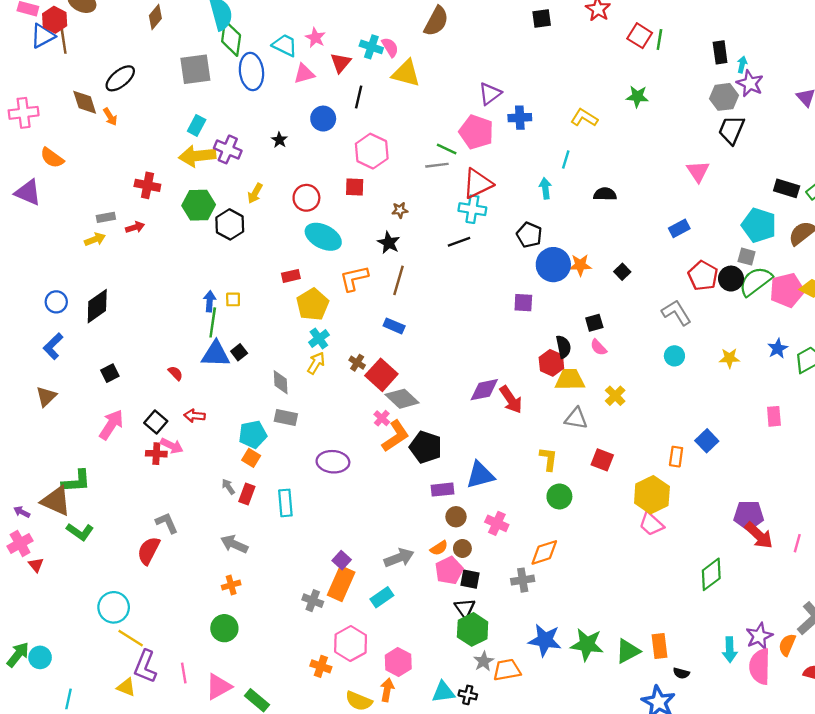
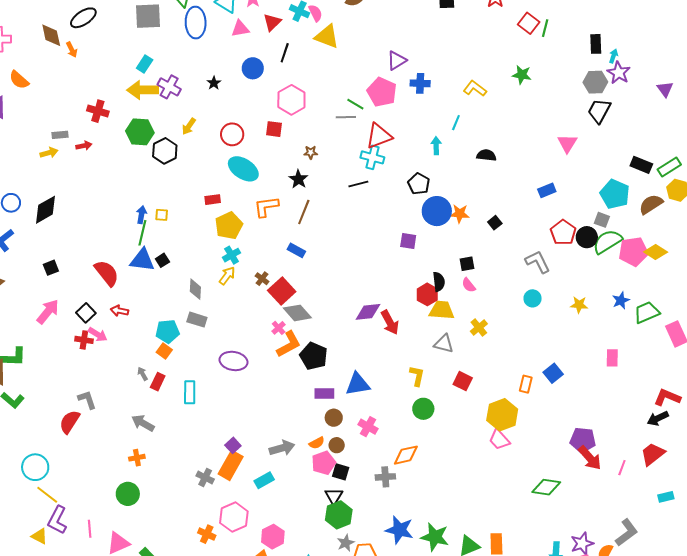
red semicircle: (175, 373) -> (107, 273), size x2.0
green diamond: (711, 574) -> (546, 487), turned 40

